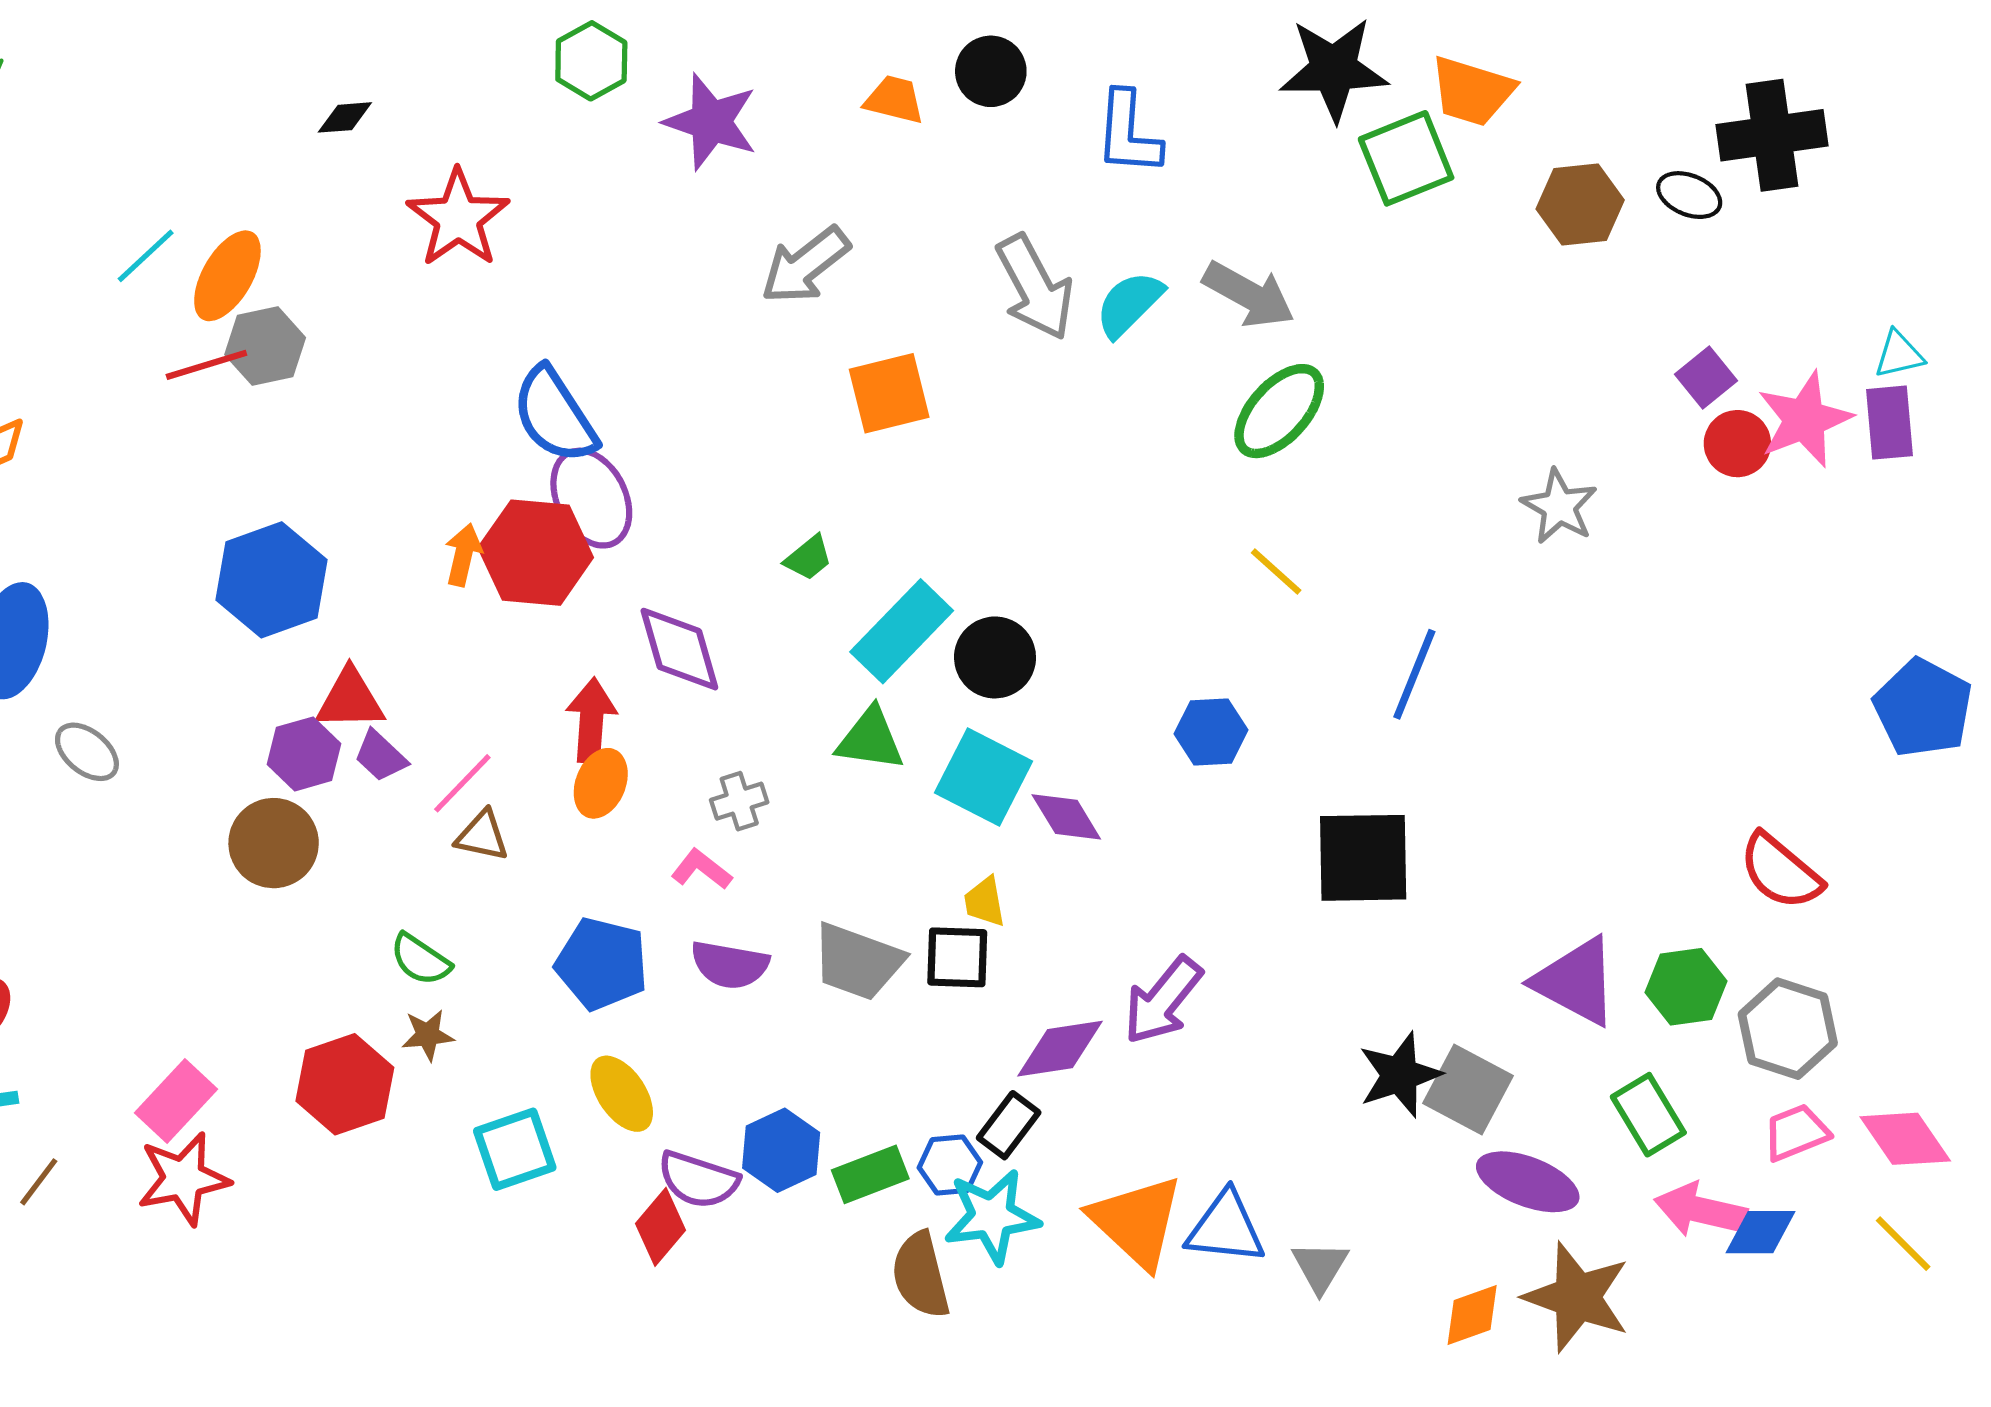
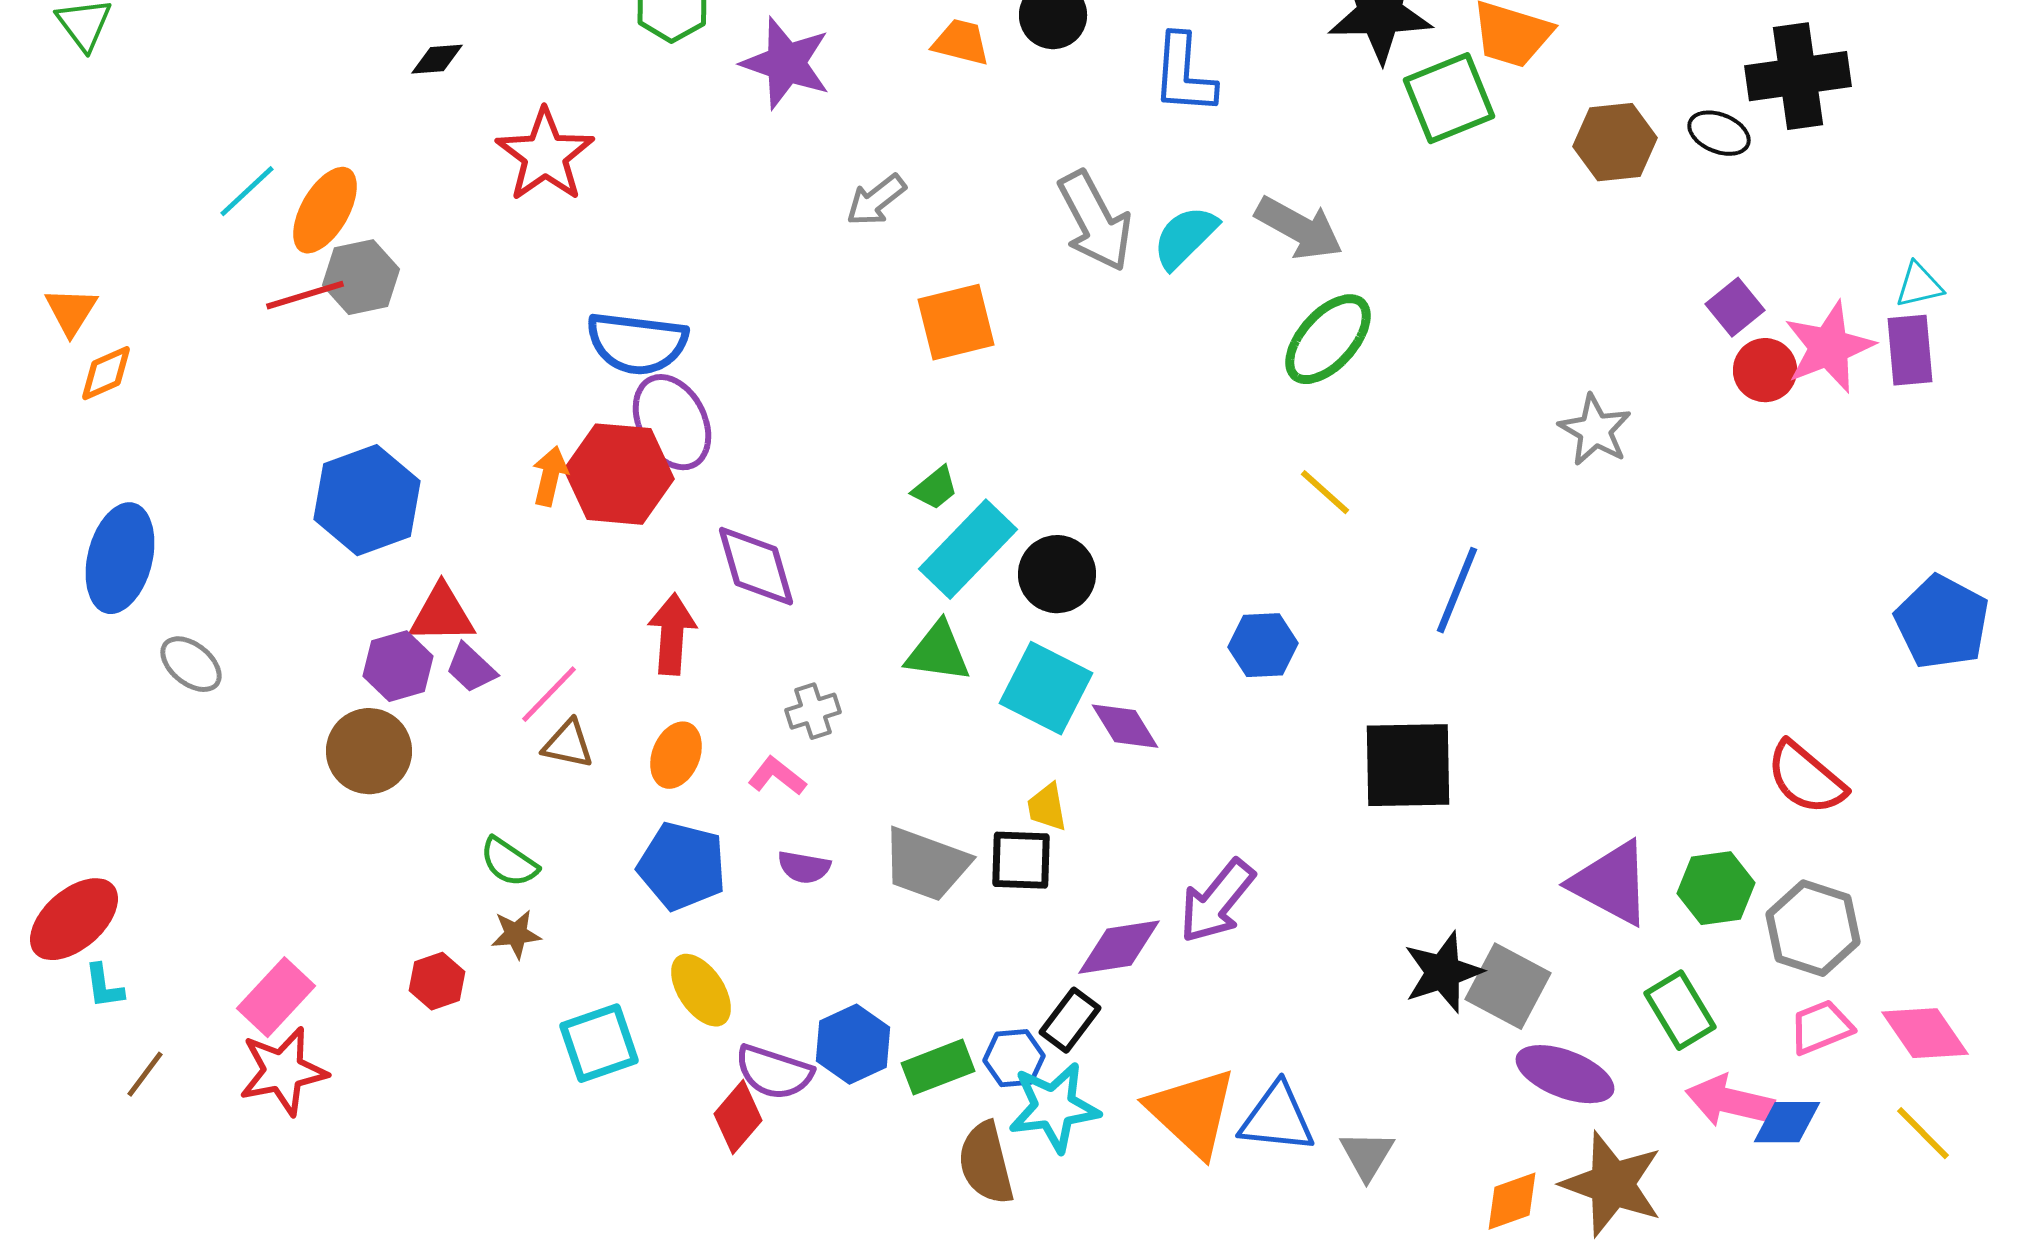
gray arrow: (805, 265) -> (876, 200), size x0.7
blue semicircle: (555, 415) -> (637, 343), turned -50
green trapezoid: (808, 558) -> (935, 488), moved
orange ellipse: (601, 783) -> (676, 755), moved
purple semicircle: (730, 965) -> (804, 867), size x0.7
red hexagon: (345, 1084) -> (437, 981), size x0.6

